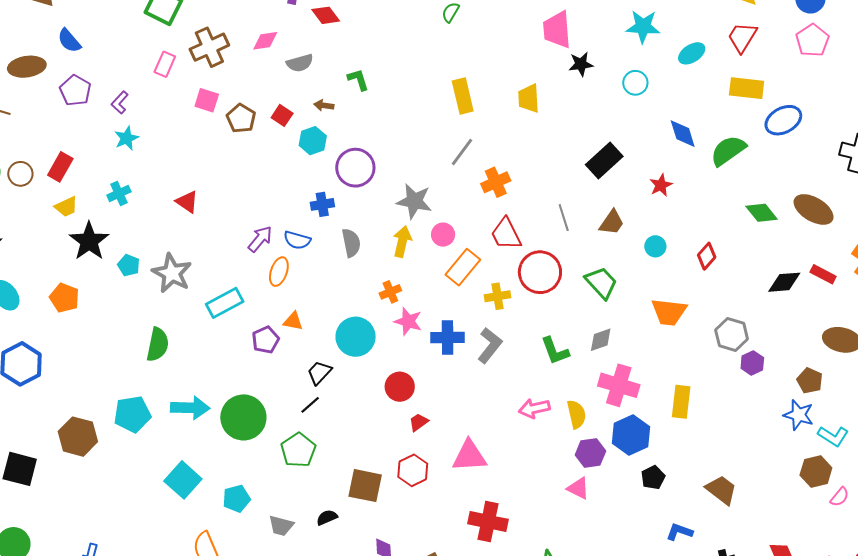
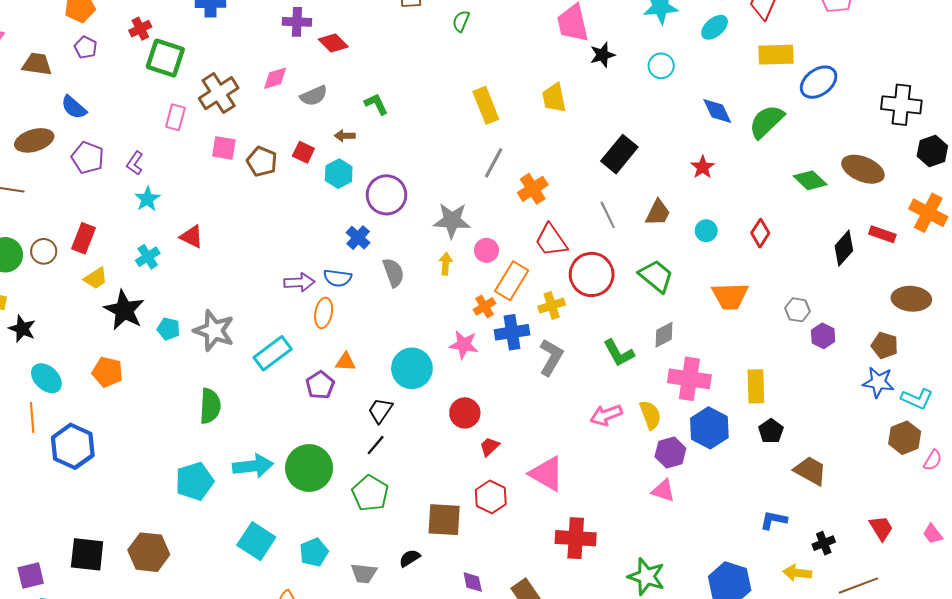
black rectangle: (604, 161) -> (619, 154), moved
red triangle: (187, 202) -> (192, 237), moved
blue cross: (322, 204) -> (358, 238), turned -30
purple arrow: (260, 239) -> (299, 282), turned 56
yellow arrow: (402, 242) -> (446, 264), size x0.7
black diamond: (784, 282) -> (844, 248), turned -36
orange cross: (390, 292) -> (484, 306), moved
gray hexagon: (732, 335) -> (798, 310), size x0.7
blue cross: (448, 337) -> (512, 332), moved
brown hexagon: (78, 437) -> (149, 552), moved
pink triangle: (469, 456) -> (547, 474), turned 42
black pentagon: (653, 477) -> (771, 431), moved

